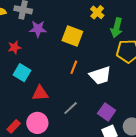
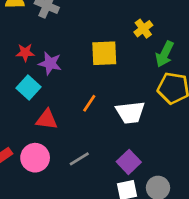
purple star: (38, 29) -> (50, 63), moved
yellow square: (72, 36) -> (104, 53), turned -35
orange line: (74, 67) -> (89, 103), moved
gray line: (71, 108) -> (79, 159), moved

